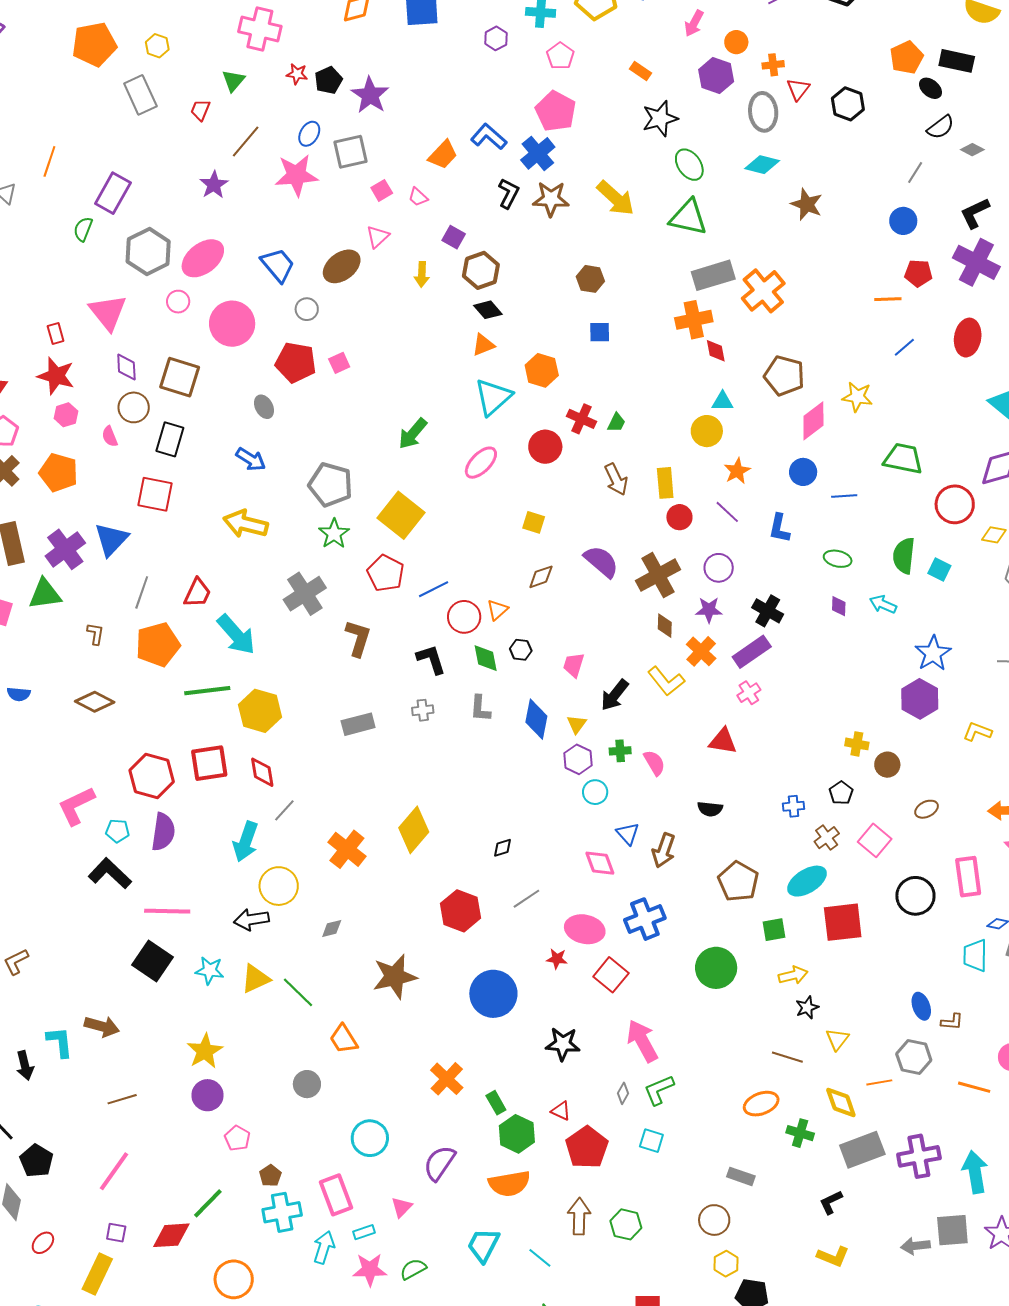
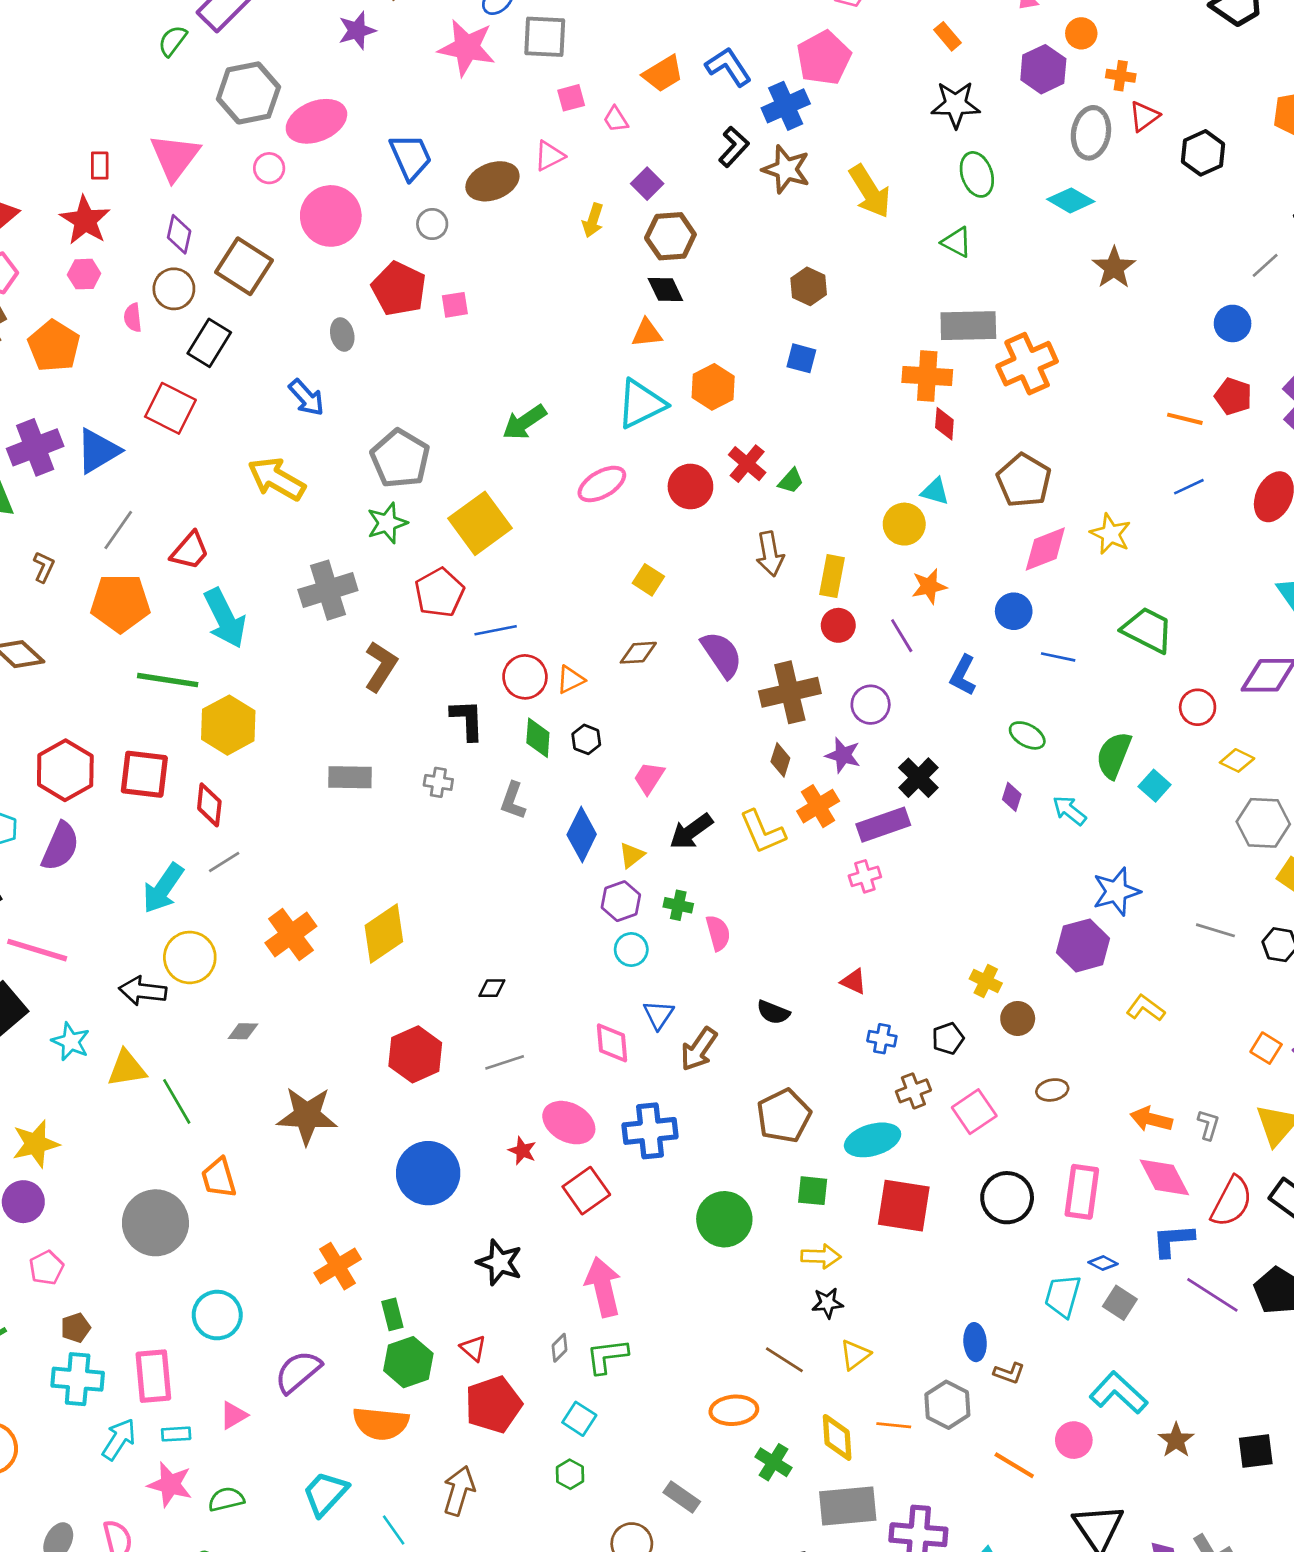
green triangle: (688, 217) -> (957, 242), size x0.6
red circle: (955, 504) -> (1198, 707), size x0.7
red triangle: (723, 741) -> (854, 981), moved, size x0.7
gray circle: (307, 1084) -> (155, 1223), size x1.8
green hexagon: (626, 1224) -> (570, 1474), moved, size x0.7

